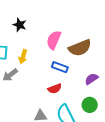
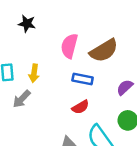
black star: (20, 25) -> (27, 24), moved

